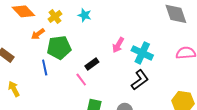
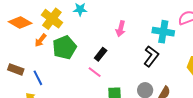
yellow cross: (55, 16) -> (52, 19), size x1.5
cyan cross: (142, 53) -> (163, 32), moved
blue line: (45, 68) -> (38, 78), moved

